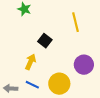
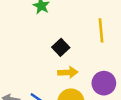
yellow arrow: (30, 62) -> (68, 72), moved, turned 56

